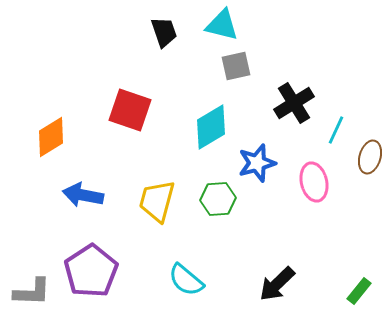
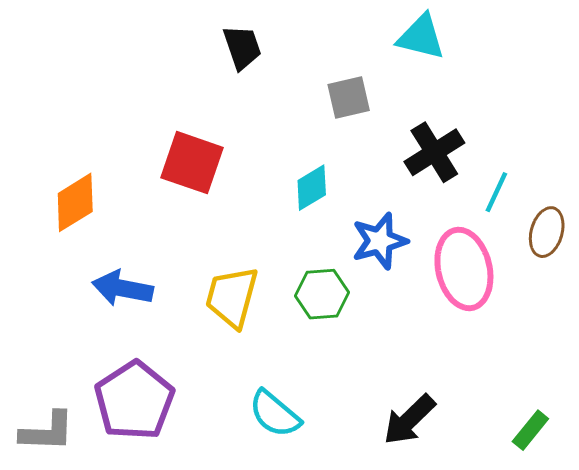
cyan triangle: (222, 25) -> (421, 37), moved
cyan diamond: (211, 127) -> (312, 188), size x0.7
pink ellipse: (314, 182) -> (464, 269), size x1.4

